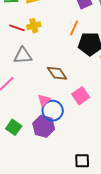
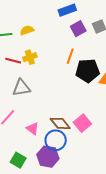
brown diamond: (57, 73) -> (60, 123), moved
pink triangle: (44, 100) -> (33, 129), moved, turned -32

